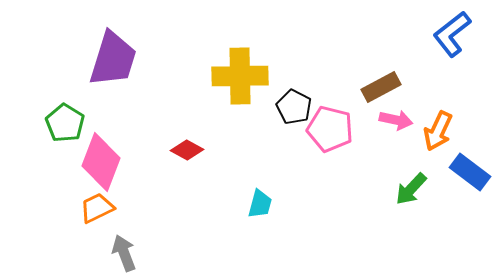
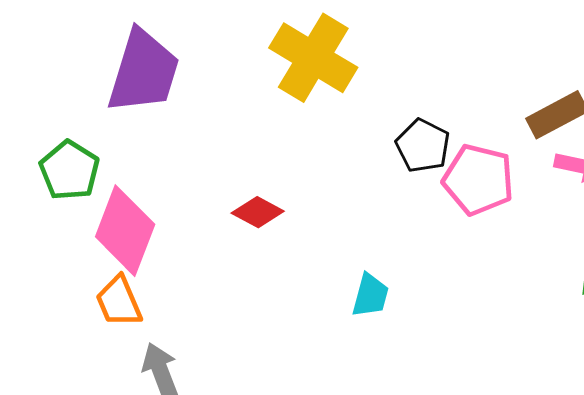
yellow cross: (240, 76) -> (313, 58), moved, turned 32
orange trapezoid: (97, 208) -> (119, 302), turned -87

